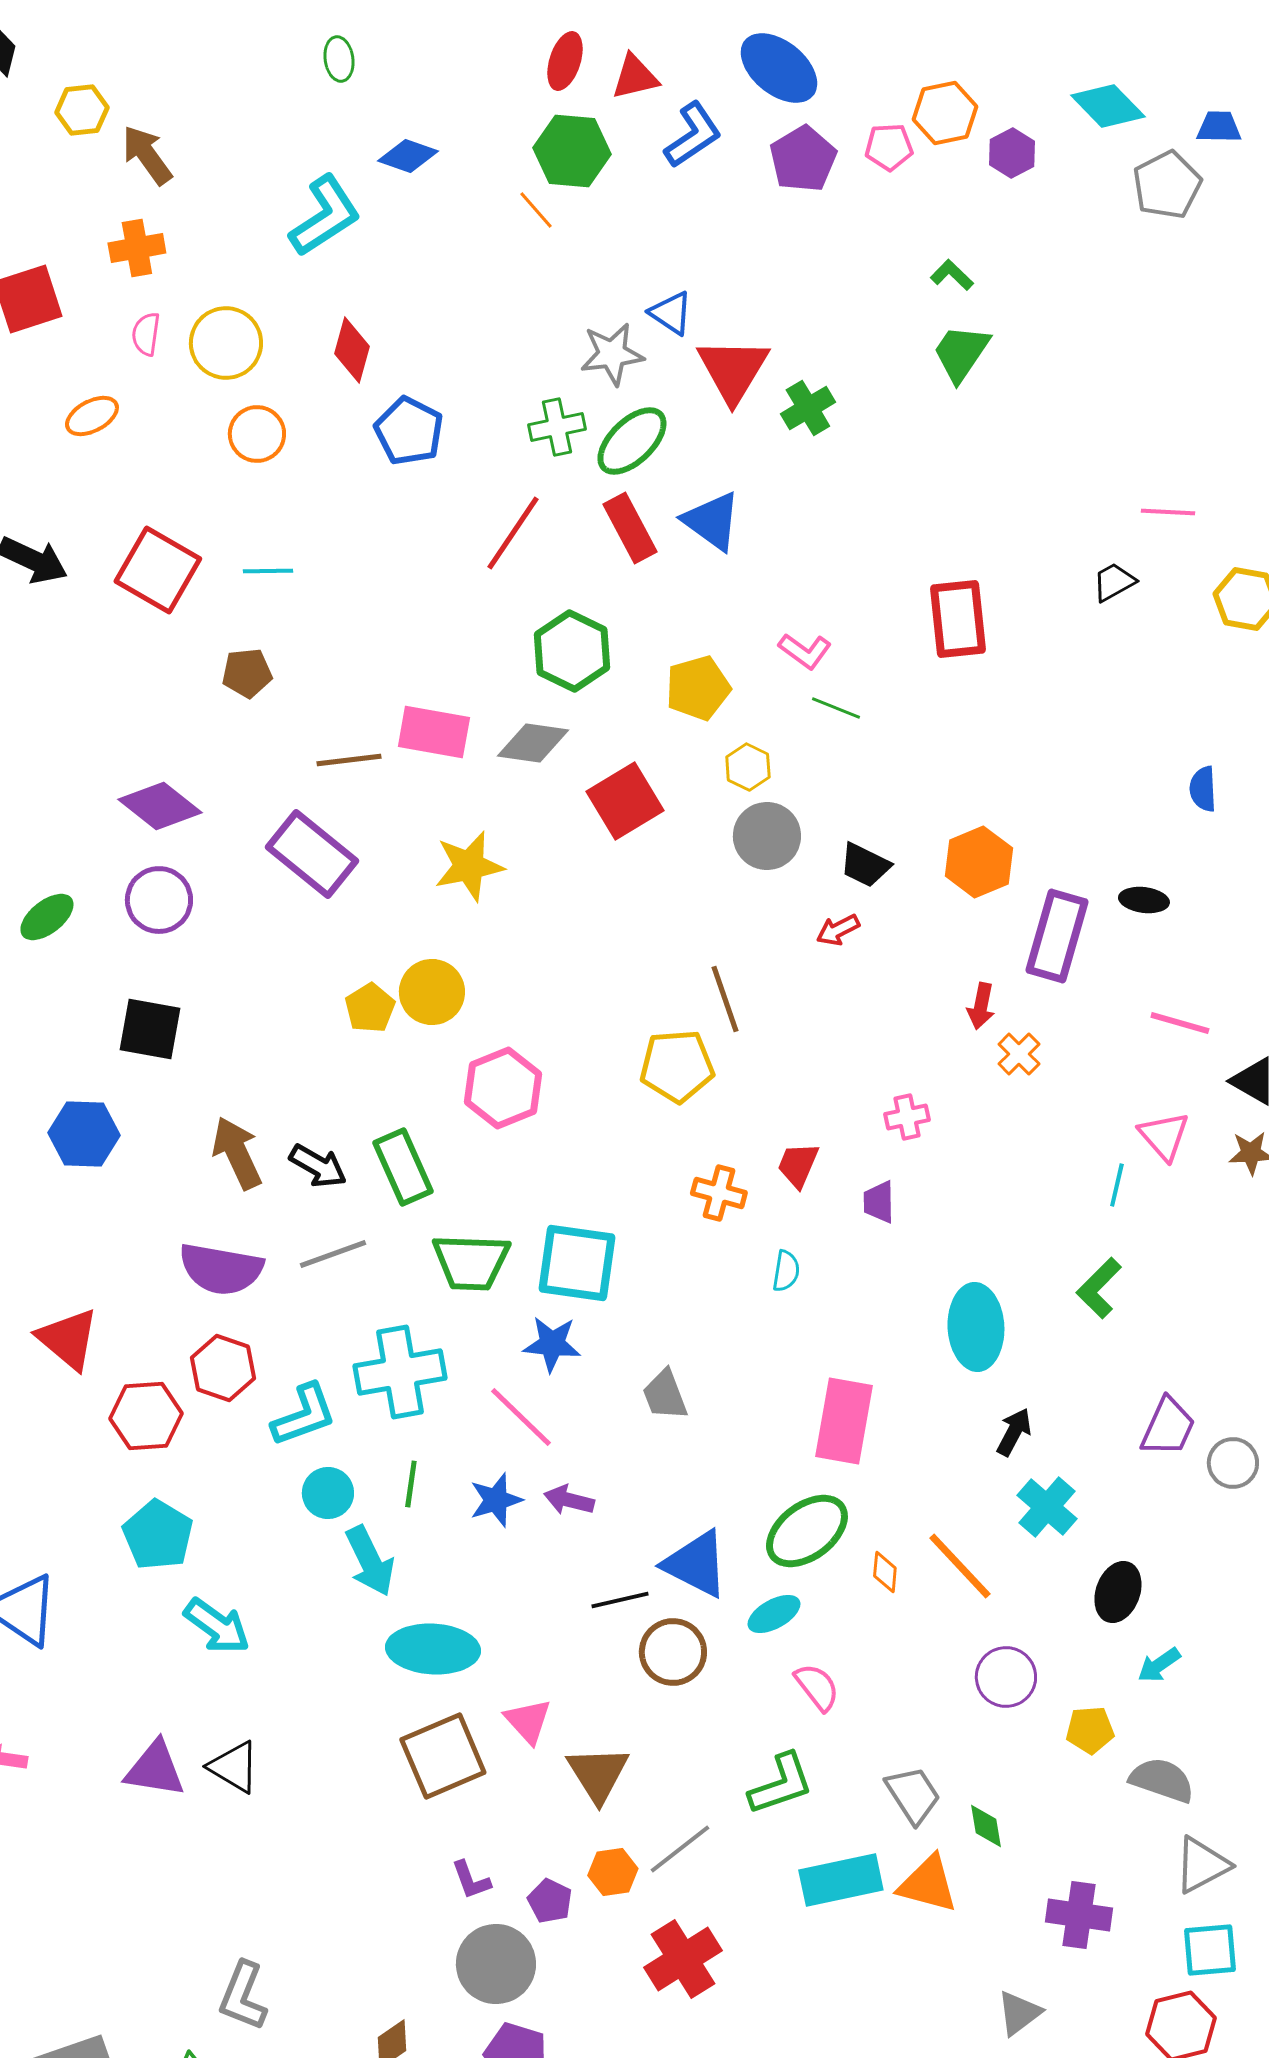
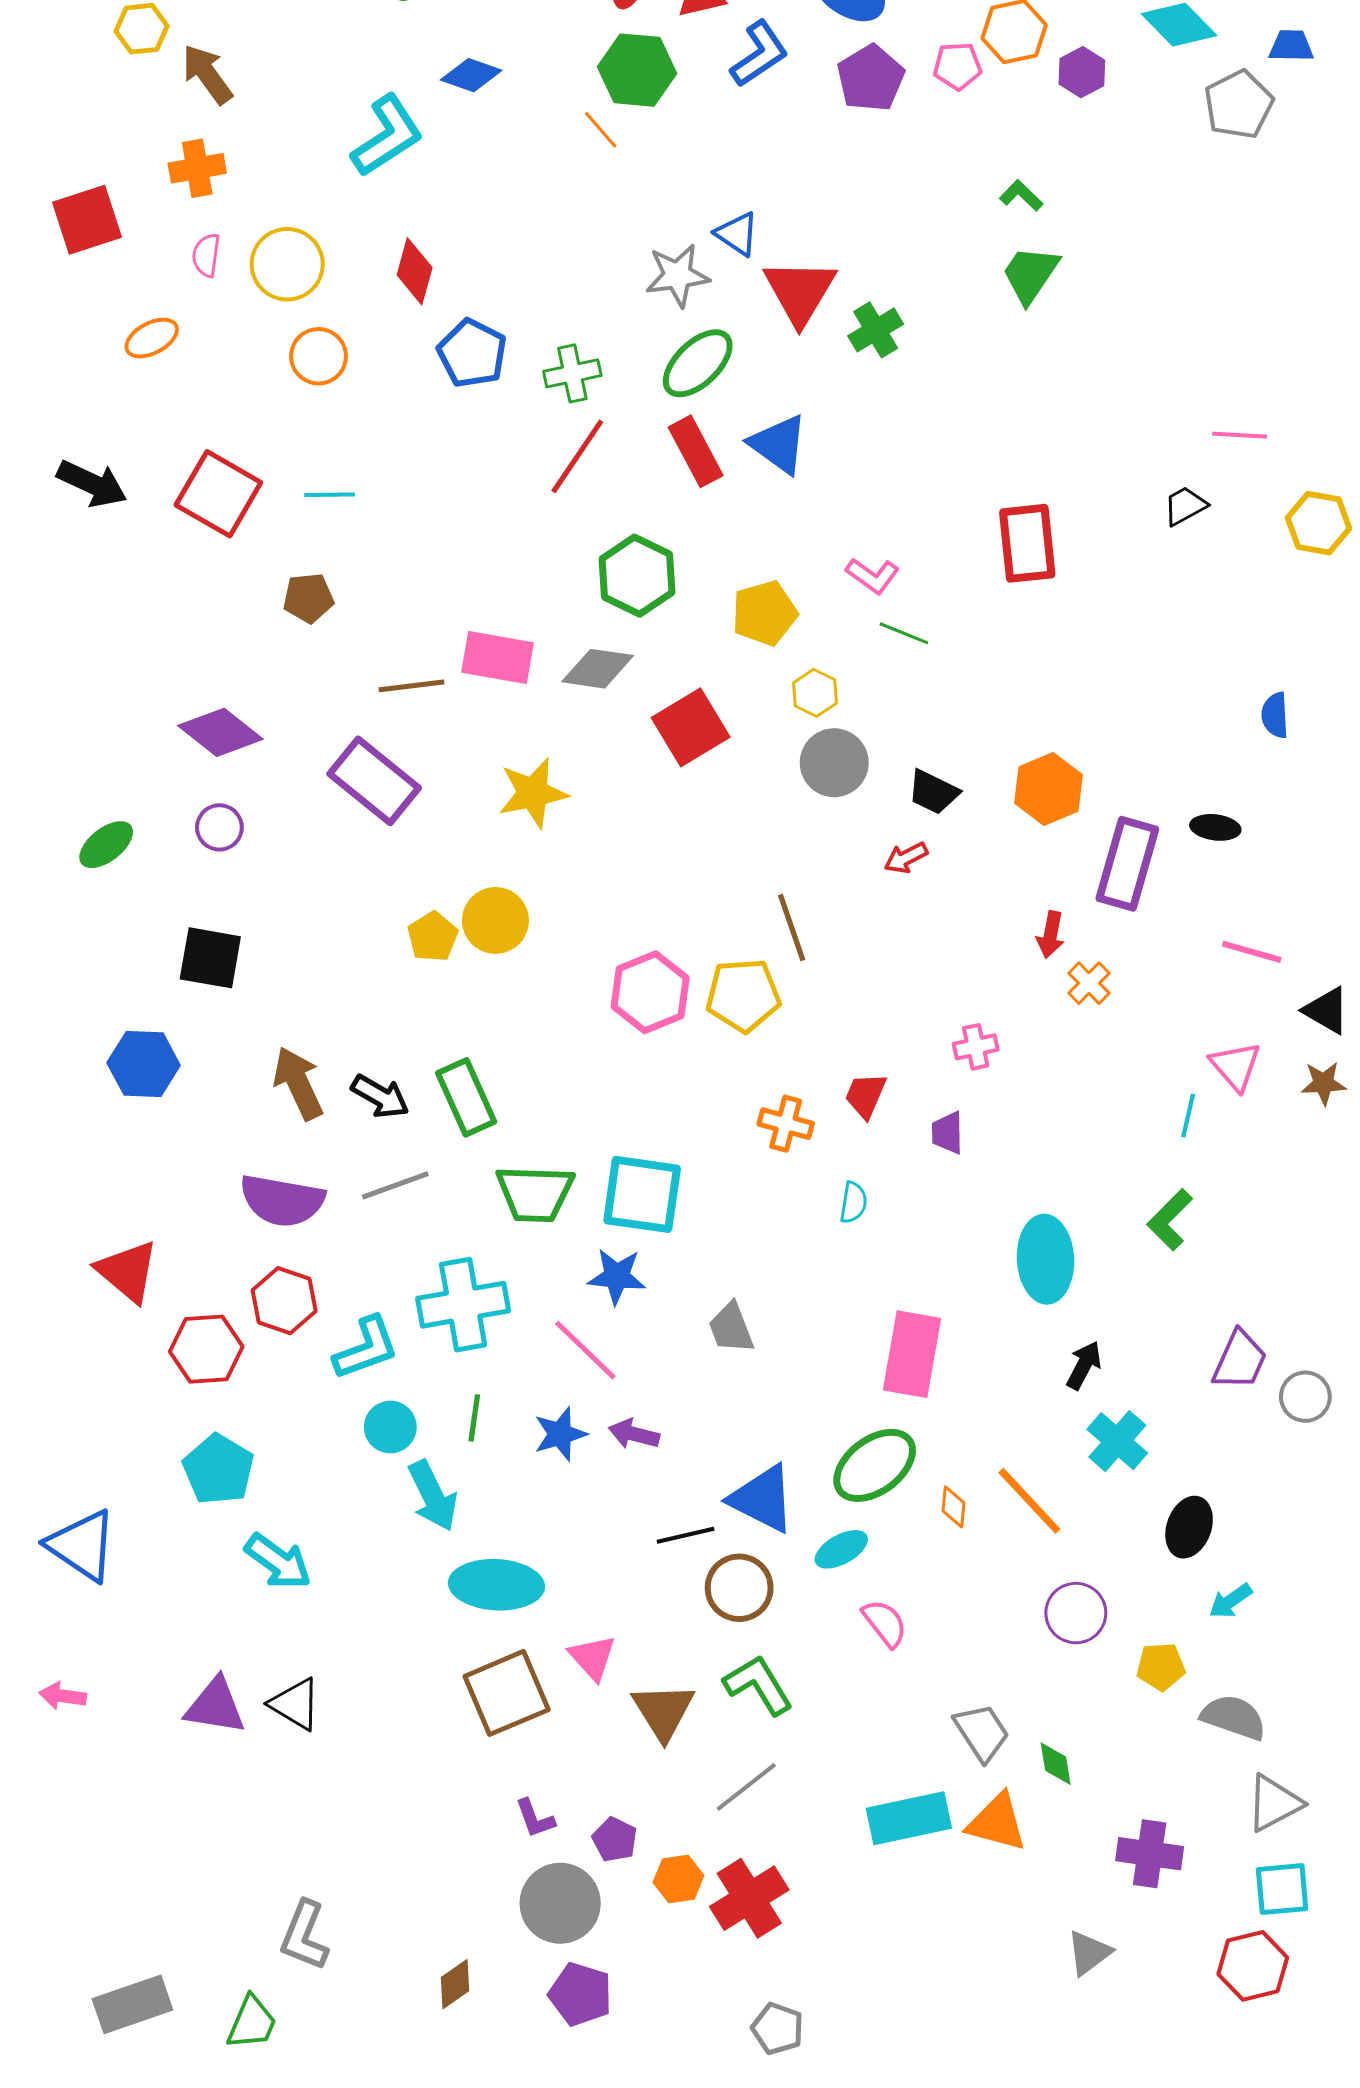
green cross: (557, 427) -> (572, 373), moved
purple circle: (159, 900) -> (219, 827), size x0.7
pink hexagon: (503, 1088) -> (650, 992), moved
green L-shape: (781, 1784) -> (758, 1685), moved, turned -102
orange hexagon: (613, 1872) -> (678, 1879), moved

